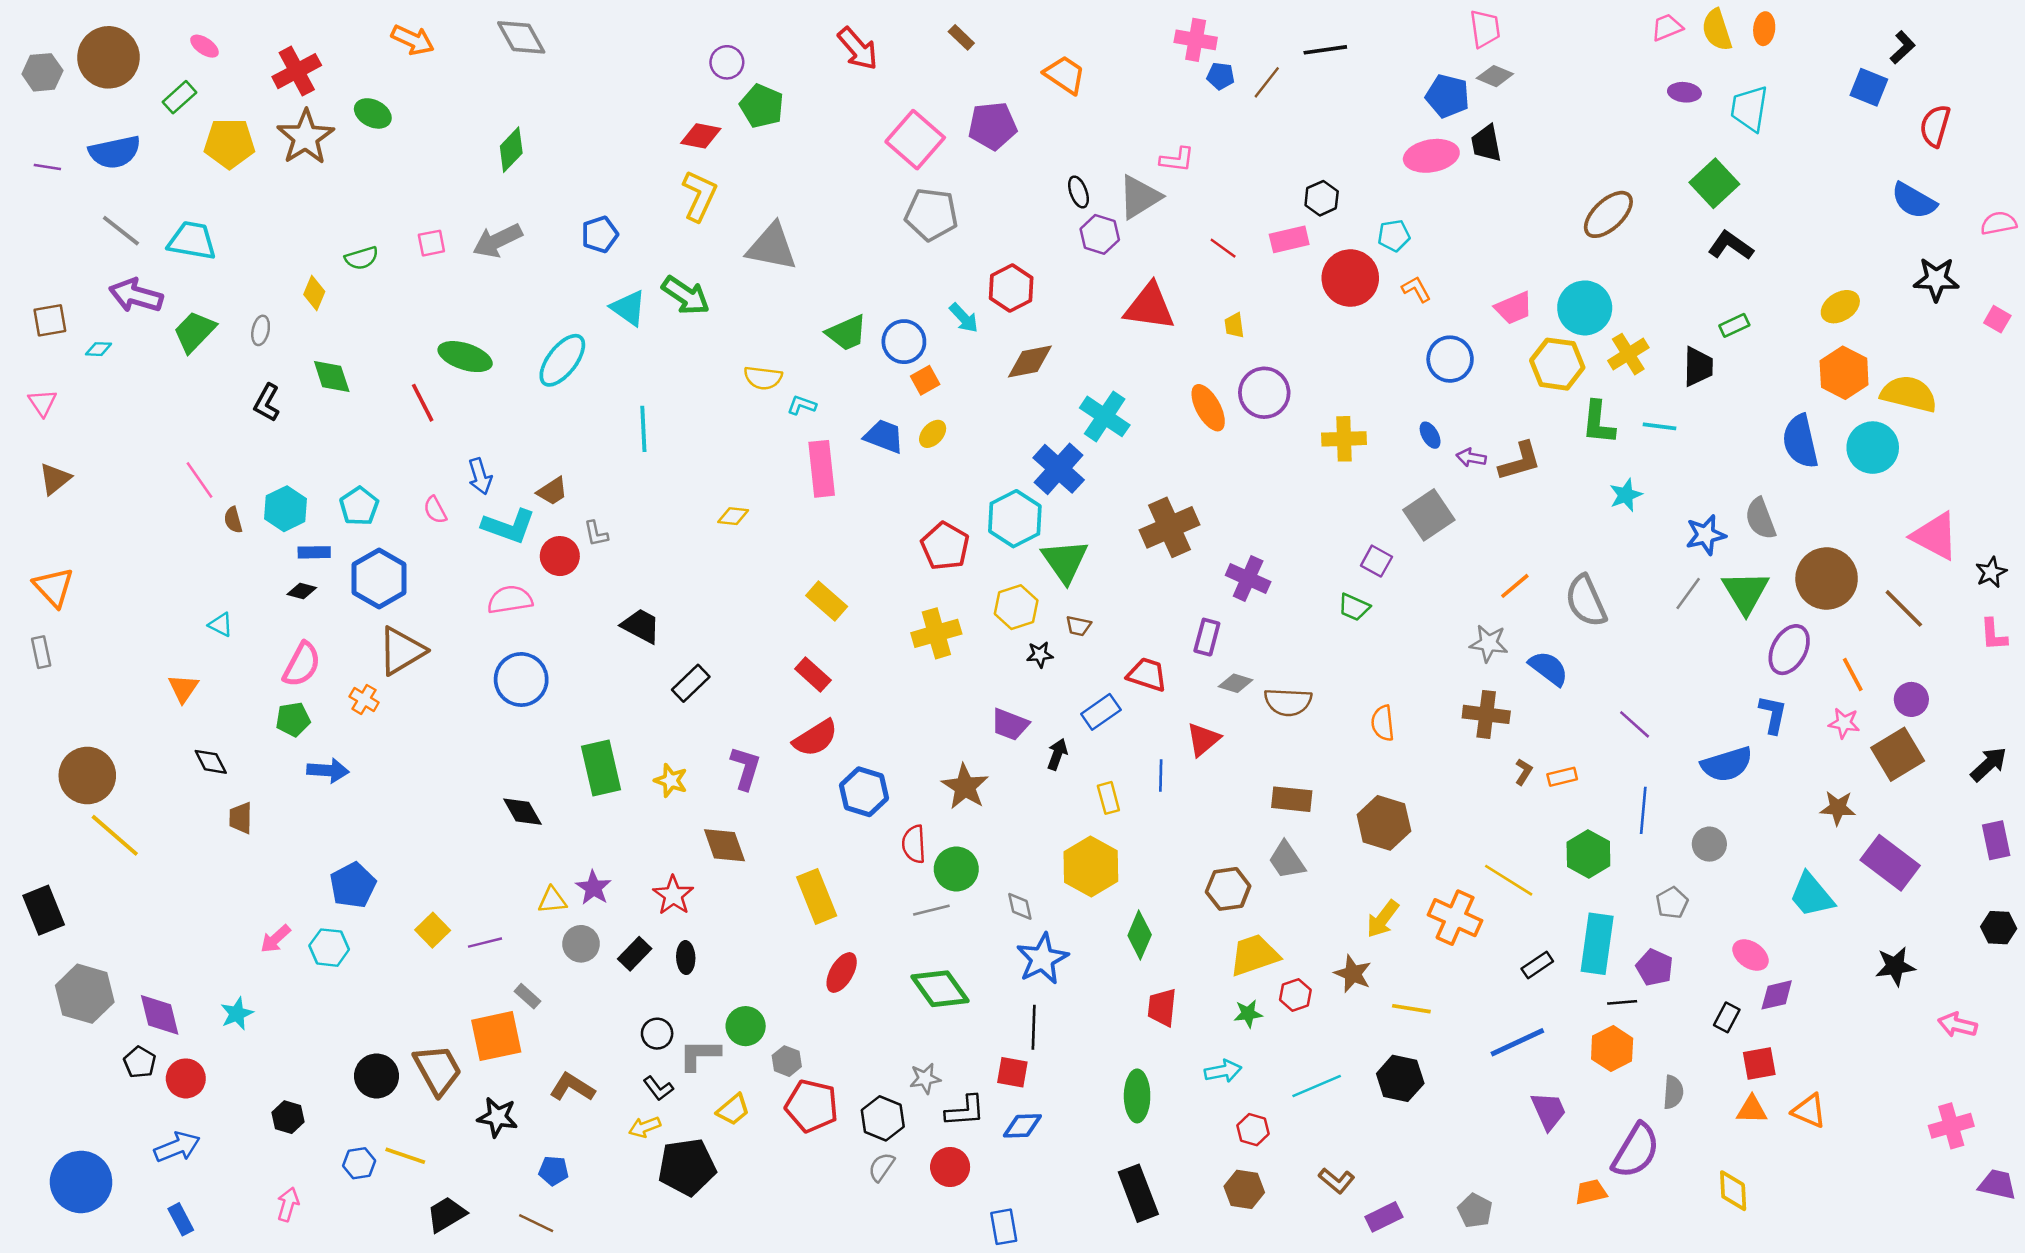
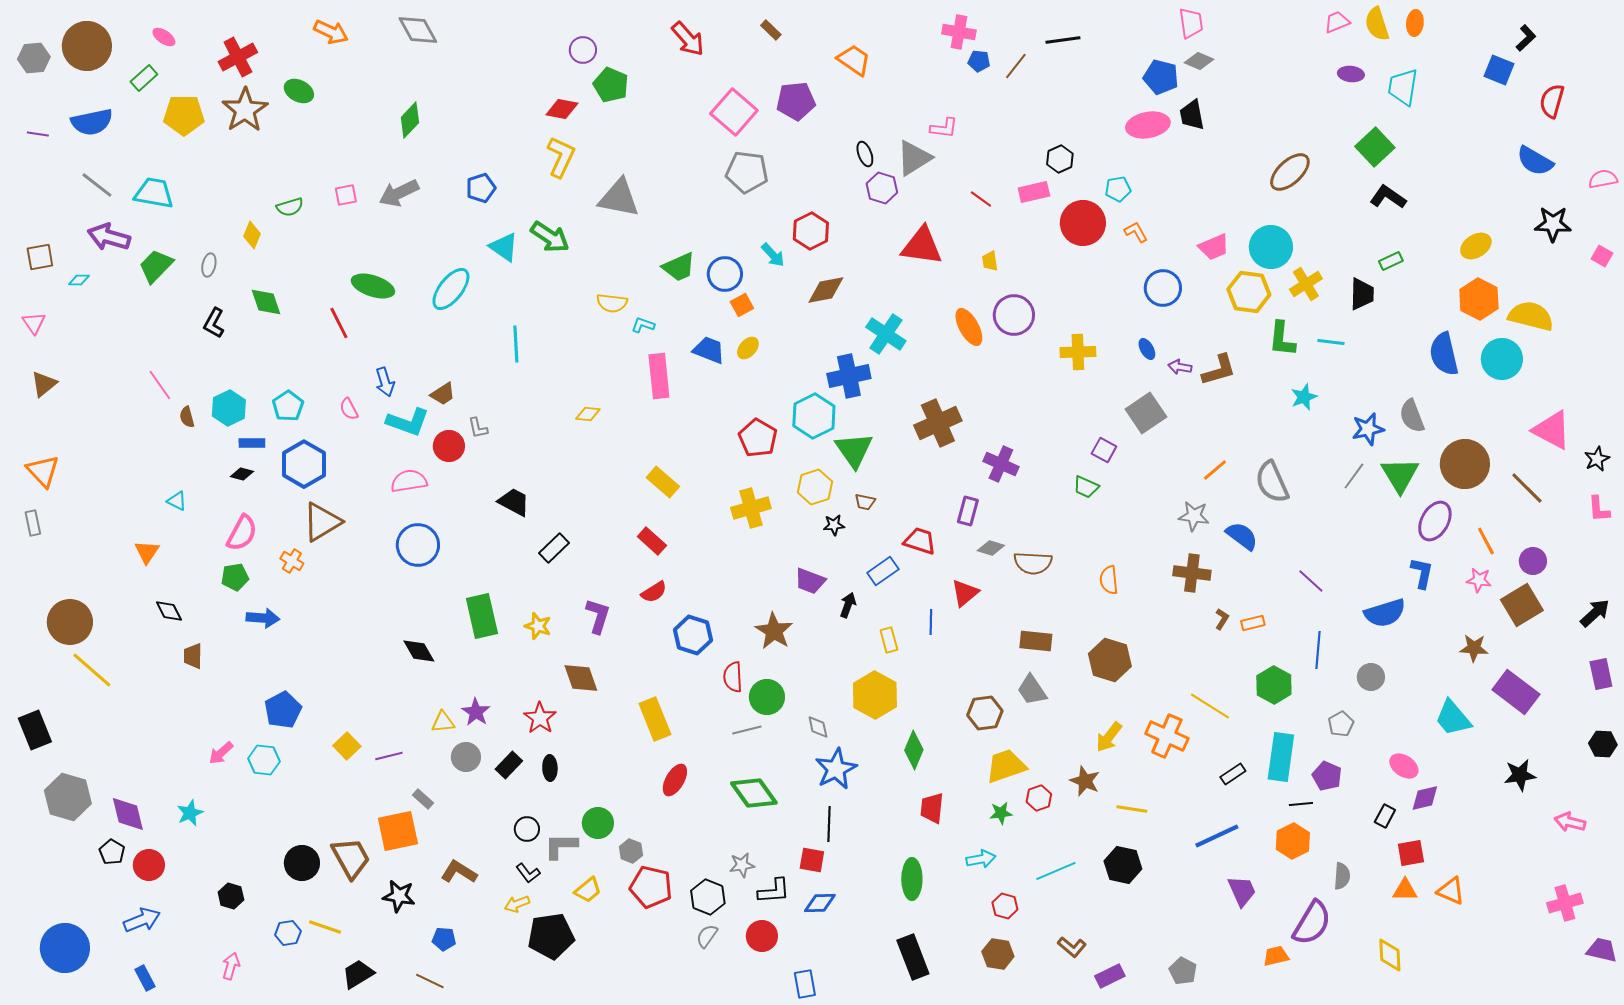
blue cross: (1059, 469) -> (849, 376), turned 36
red semicircle: (815, 738) -> (654, 592), size x0.7

